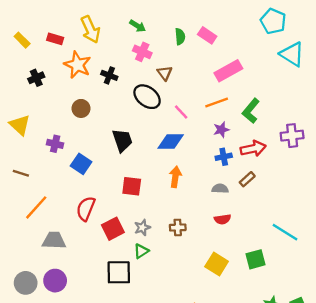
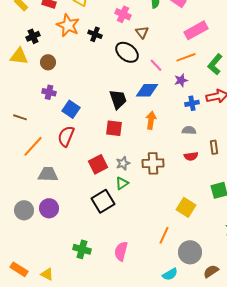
brown circle: (81, 108) -> (48, 62), moved
yellow triangle: (20, 125) -> (19, 56), moved, turned -36
purple star: (221, 130) -> (181, 80), moved
black trapezoid: (122, 140) -> (118, 99), moved
brown rectangle: (247, 179) -> (214, 147), moved, turned -56
red semicircle: (86, 209) -> (66, 136), moved
brown cross: (178, 228) -> (153, 163), size x1.5
yellow square: (217, 264) -> (186, 207), moved
black square: (119, 272) -> (103, 201), turned -30

